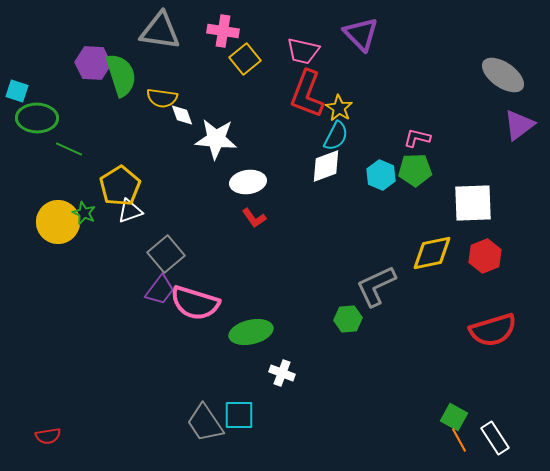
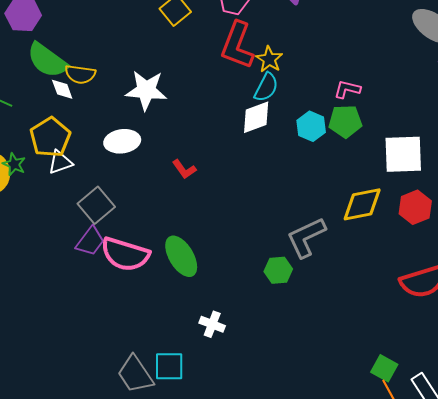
green semicircle: (121, 75) -> (47, 60), moved, turned 144
yellow semicircle: (162, 98) -> (80, 74), moved
white diamond: (182, 115) -> (62, 89), moved
white ellipse: (248, 182) -> (122, 141), moved
green ellipse: (251, 332) -> (181, 256), moved, turned 72

